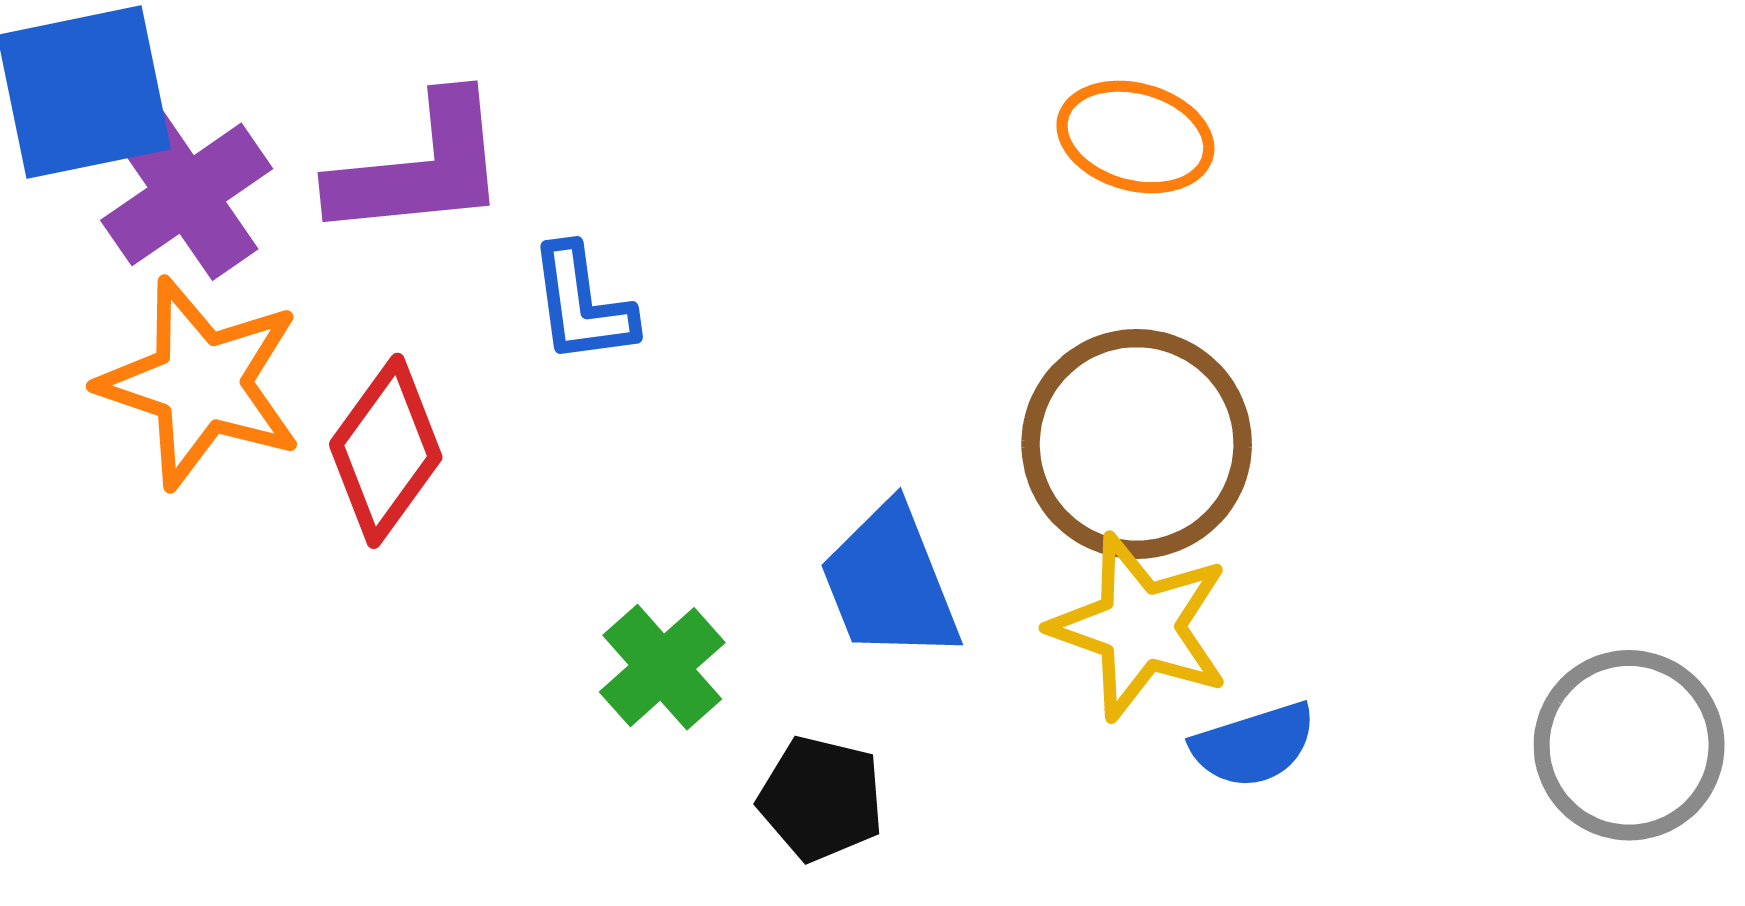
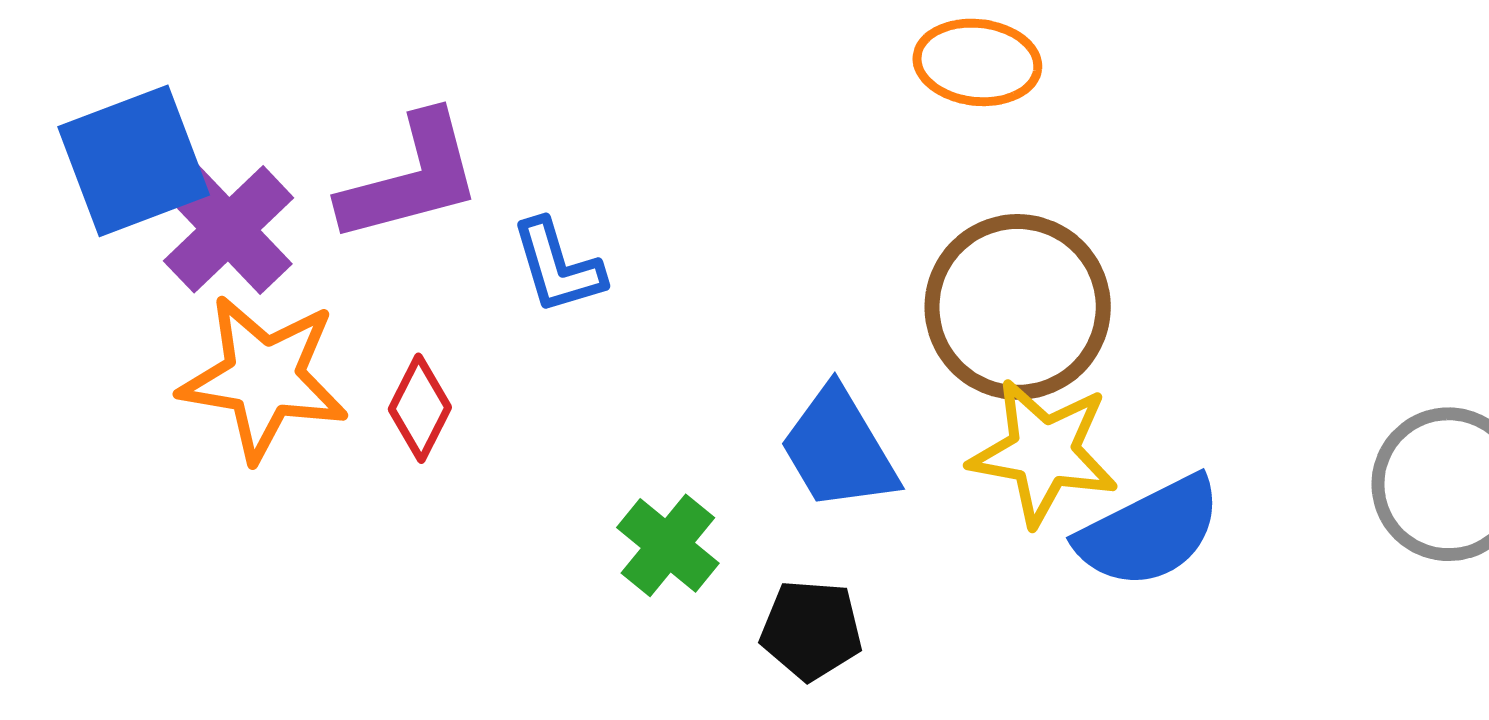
red diamond: (386, 451) -> (420, 408), size x0.7
blue semicircle: (1254, 745) -> (1149, 532), size x1.5

